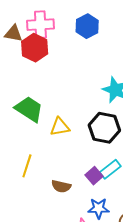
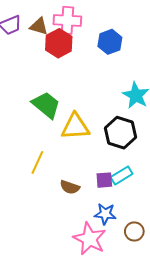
blue hexagon: (87, 26) -> (110, 42), moved
yellow triangle: (60, 127) -> (75, 127), size x1.4
purple square: (94, 176) -> (104, 180), turned 30

